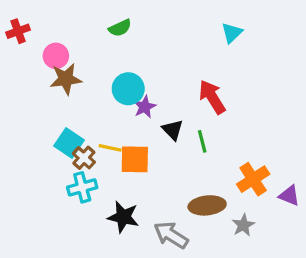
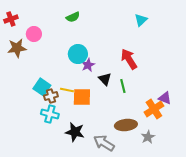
brown star: (66, 79) -> (17, 48), moved
brown cross: (84, 158) -> (51, 96), turned 32
cyan cross: (82, 187) -> (50, 114), turned 30
purple triangle: (289, 196) -> (165, 98), moved

